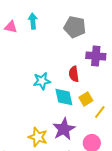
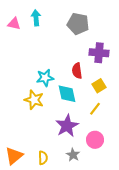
yellow square: (86, 99) -> (99, 86), moved
yellow line: (100, 112) -> (95, 109), moved
yellow star: (38, 137) -> (34, 100), moved

